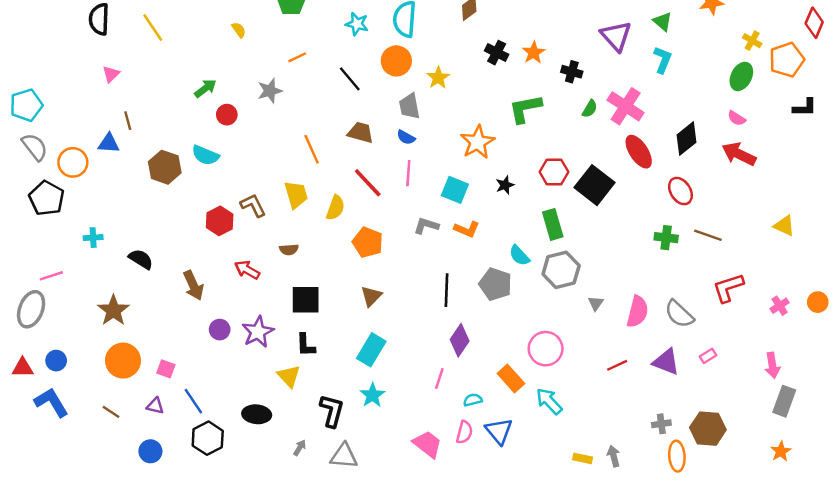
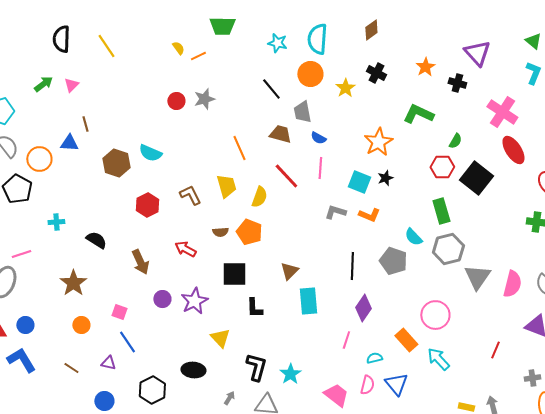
purple triangle: (616, 36) -> (477, 53), moved
black cross: (497, 53) -> (376, 73), moved
orange line: (297, 57) -> (198, 56), moved
green arrow: (205, 88) -> (43, 84), moved
gray trapezoid: (409, 106) -> (302, 112), moved
green L-shape: (525, 109) -> (418, 114), turned 36
green semicircle: (590, 109) -> (455, 141), moved
red circle: (227, 115) -> (176, 101), moved
black star: (505, 185) -> (385, 178), moved
red hexagon: (220, 221) -> (147, 205), moved
orange pentagon: (368, 242) -> (249, 232), moved
gray triangle: (596, 303) -> (477, 277), size x2.0
black L-shape: (306, 345) -> (254, 308), moved
cyan rectangle: (371, 350) -> (308, 301), moved, turned -36
orange circle: (123, 361) -> (81, 325), size x0.6
red line: (617, 365) -> (495, 350), moved, turned -42
pink square: (166, 369) -> (119, 312), moved
cyan star: (372, 395) -> (290, 374), moved
blue line: (193, 401) -> (127, 342), moved

